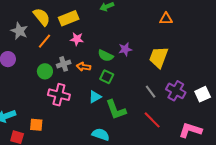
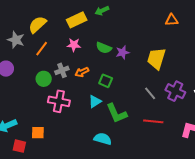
yellow semicircle: (42, 17) -> (37, 25), turned -90
yellow rectangle: (69, 18) -> (77, 20), moved
orange triangle: (166, 19) -> (172, 20), moved
green semicircle: (106, 56) -> (104, 48), moved
orange arrow: (84, 67) -> (82, 72), turned -32
red line: (152, 120) -> (153, 121), turned -36

